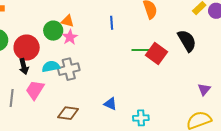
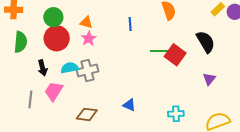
green circle: (53, 31) -> (53, 17), moved
red circle: (27, 48) -> (57, 38), moved
purple triangle: (204, 89) -> (209, 79), moved
cyan cross: (141, 118) -> (176, 114), moved

